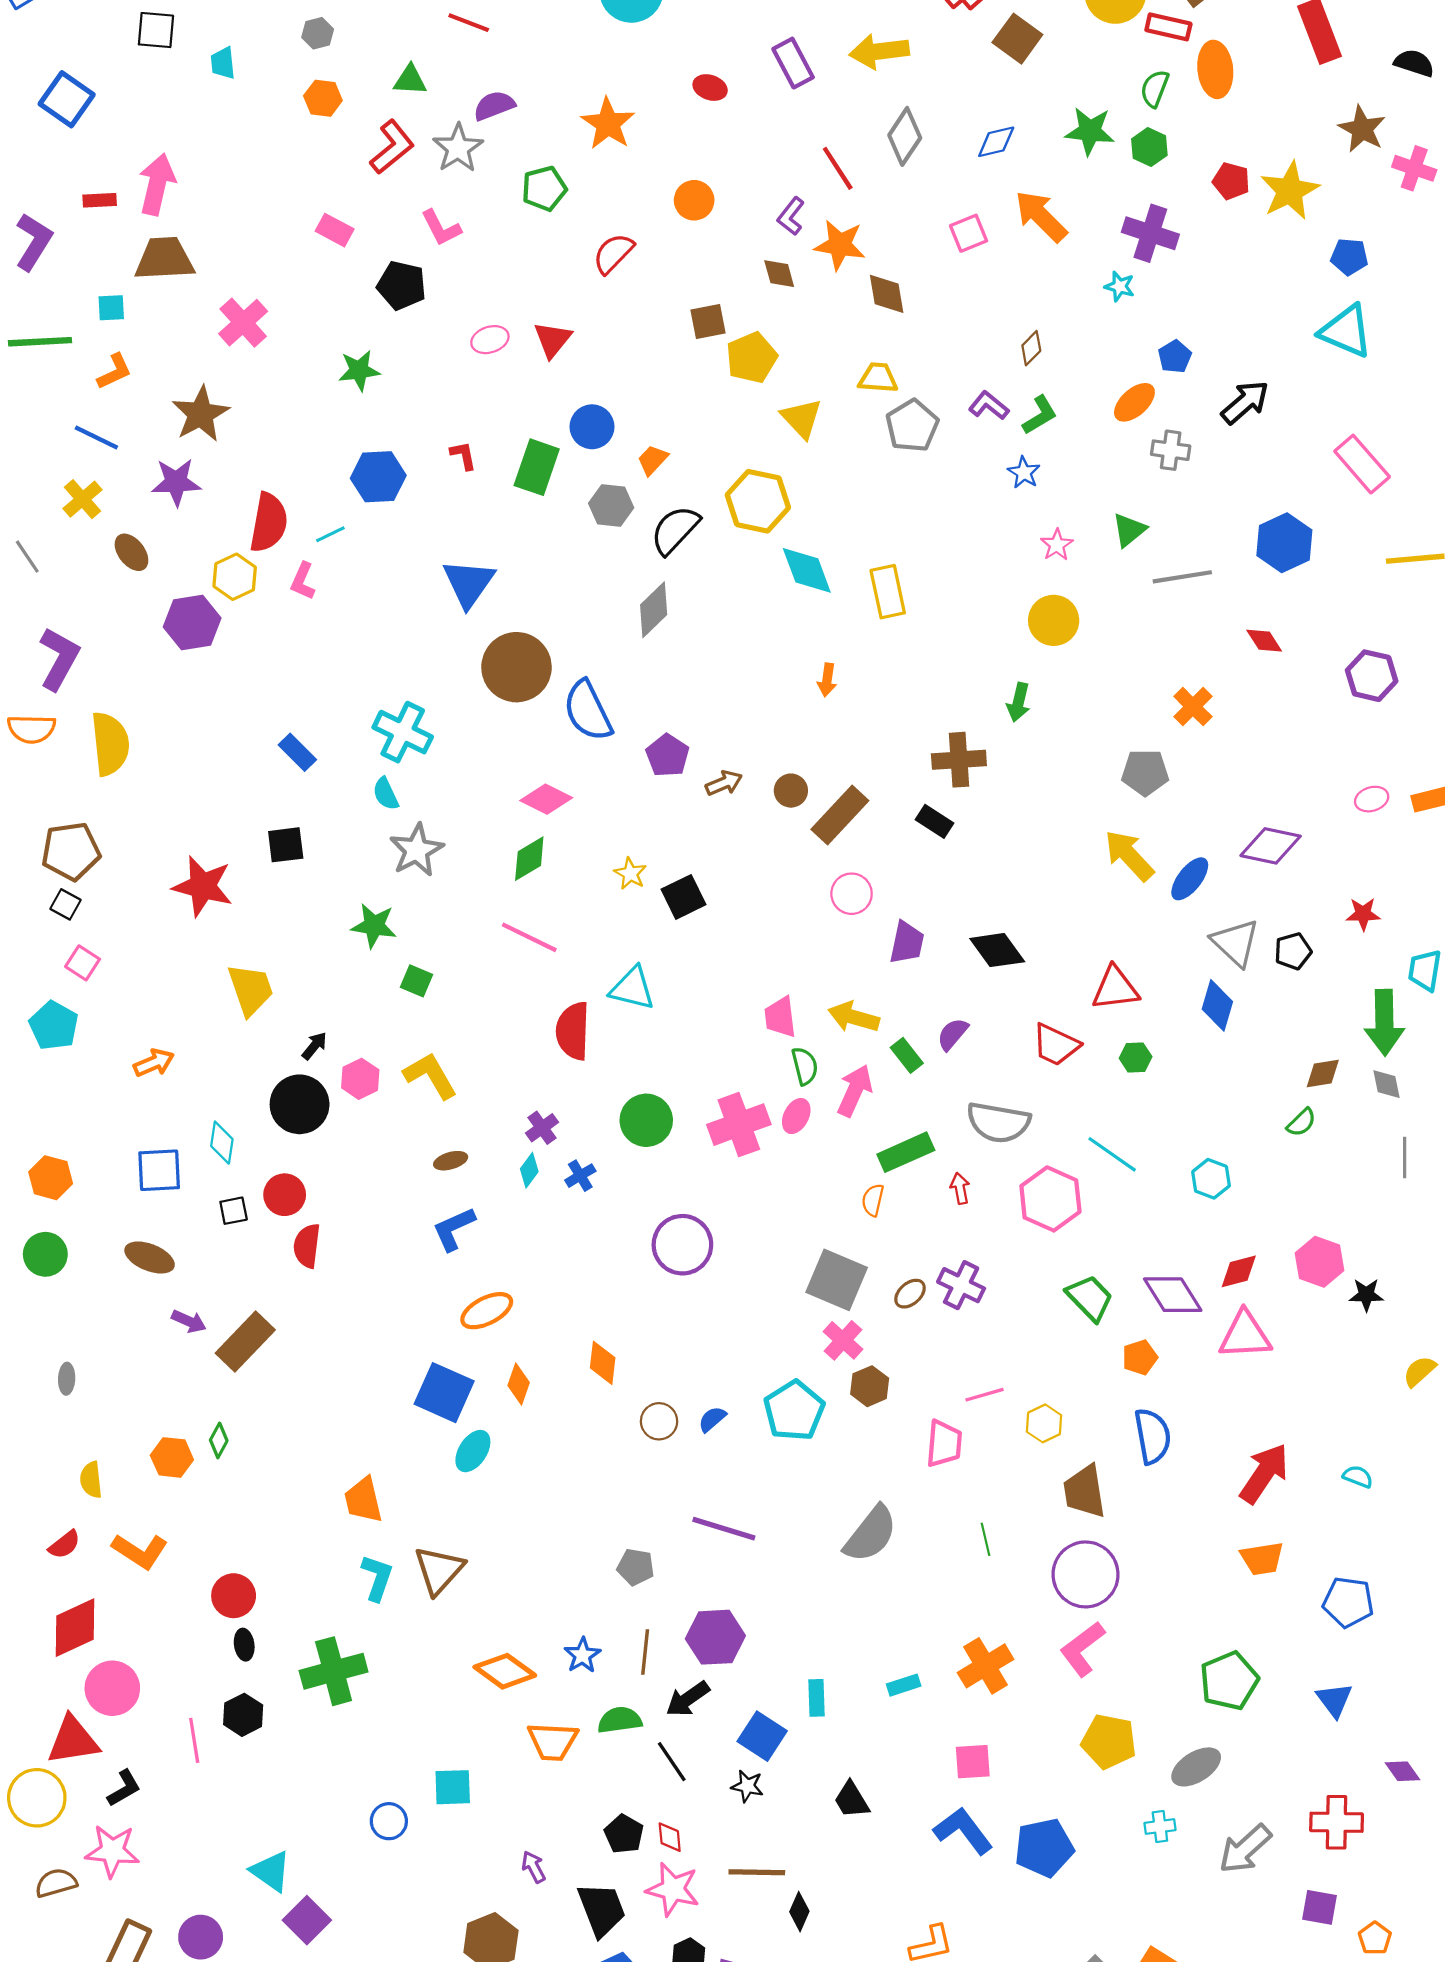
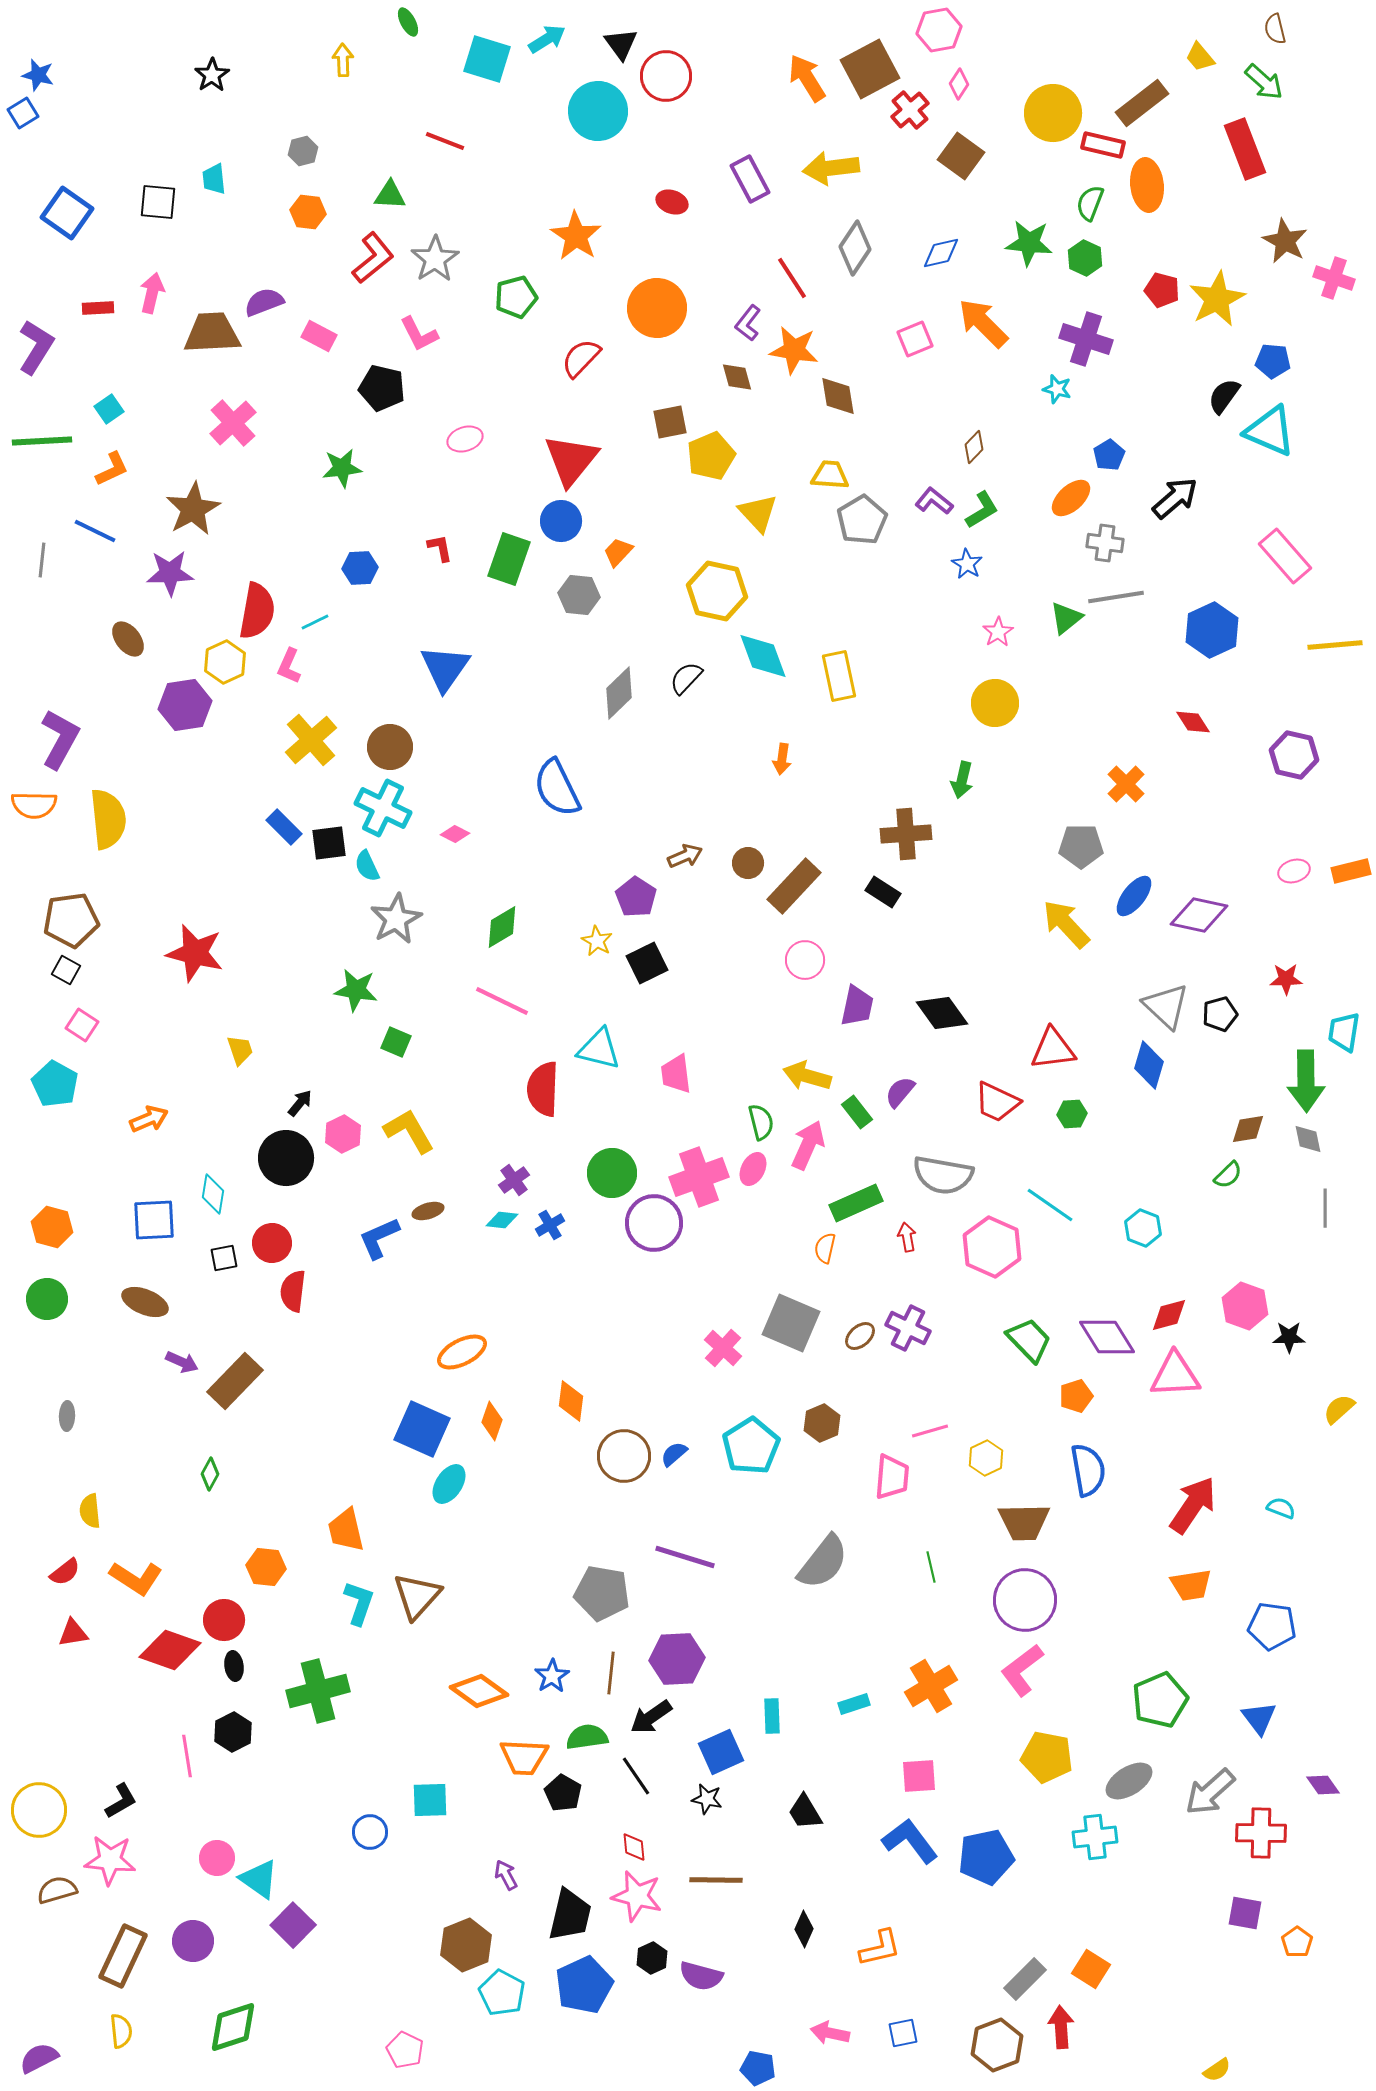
black square: (156, 30) -> (158, 202), moved
black semicircle: (1414, 63) -> (1224, 396), moved, turned -72
purple semicircle: (494, 106) -> (264, 302), moved
pink arrow: (157, 184) -> (152, 293), size x0.7
orange circle: (694, 200) -> (657, 308), size x1.6
brown trapezoid: (164, 259) -> (212, 333), moved
cyan square: (111, 308) -> (109, 409), turned -32
red triangle: (553, 340) -> (571, 460), moved, size x1.5
blue hexagon: (378, 477) -> (360, 568), size x0.7
yellow cross: (83, 499) -> (311, 740), moved, size x1.4
black semicircle: (675, 530) -> (686, 678), moved, size x0.7
gray line: (27, 557) -> (42, 560), moved, turned 40
gray line: (1182, 577) -> (1116, 597), moved
brown circle: (516, 667) -> (390, 747), moved, size x0.7
purple pentagon: (668, 755) -> (636, 897), moved
pink diamond: (546, 799) -> (455, 834), moved, size x0.6
black square: (286, 845) -> (329, 843), moved
blue ellipse: (1190, 879) -> (1134, 896), moved
yellow trapezoid: (251, 989) -> (240, 1050), size x0.6
pink trapezoid: (780, 1017) -> (676, 1074), moved
cyan diamond: (529, 1170) -> (502, 1220), turned 60
blue L-shape: (454, 1229) -> (379, 1238), moved
purple circle: (682, 1245) -> (654, 1223), moved
pink cross: (843, 1340) -> (723, 1348), moved
brown circle: (659, 1421) -> (624, 1456), size x1.5
orange hexagon: (172, 1457) -> (266, 1567), moved
brown trapezoid: (1084, 1491) -> (1024, 1522), turned -82
gray pentagon: (636, 1567) -> (602, 1593), size x1.6
red diamond: (75, 1628) -> (170, 1650), moved, turned 44
pink circle: (112, 1688) -> (217, 1858), moved, size x0.7
blue square: (762, 1736) -> (721, 1752), turned 33
red triangle: (73, 1740) -> (73, 1633), moved, size x0.6
cyan cross: (1160, 1826) -> (1095, 1837), size x1.5
black pentagon: (624, 1834) -> (563, 1793), moved
gray arrow: (1245, 1849) -> (1210, 1792), moved
black trapezoid: (602, 1909) -> (570, 1915), turned 34
black diamond: (799, 1912) -> (804, 1929), moved

